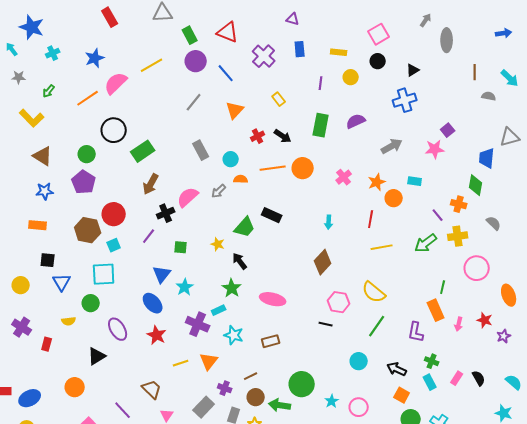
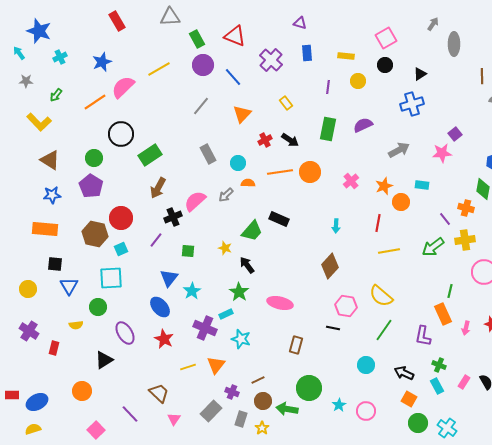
orange rectangle: (38, 225) -> (45, 229), size x1.4
brown rectangle: (271, 341) -> (296, 345), moved, turned -60

